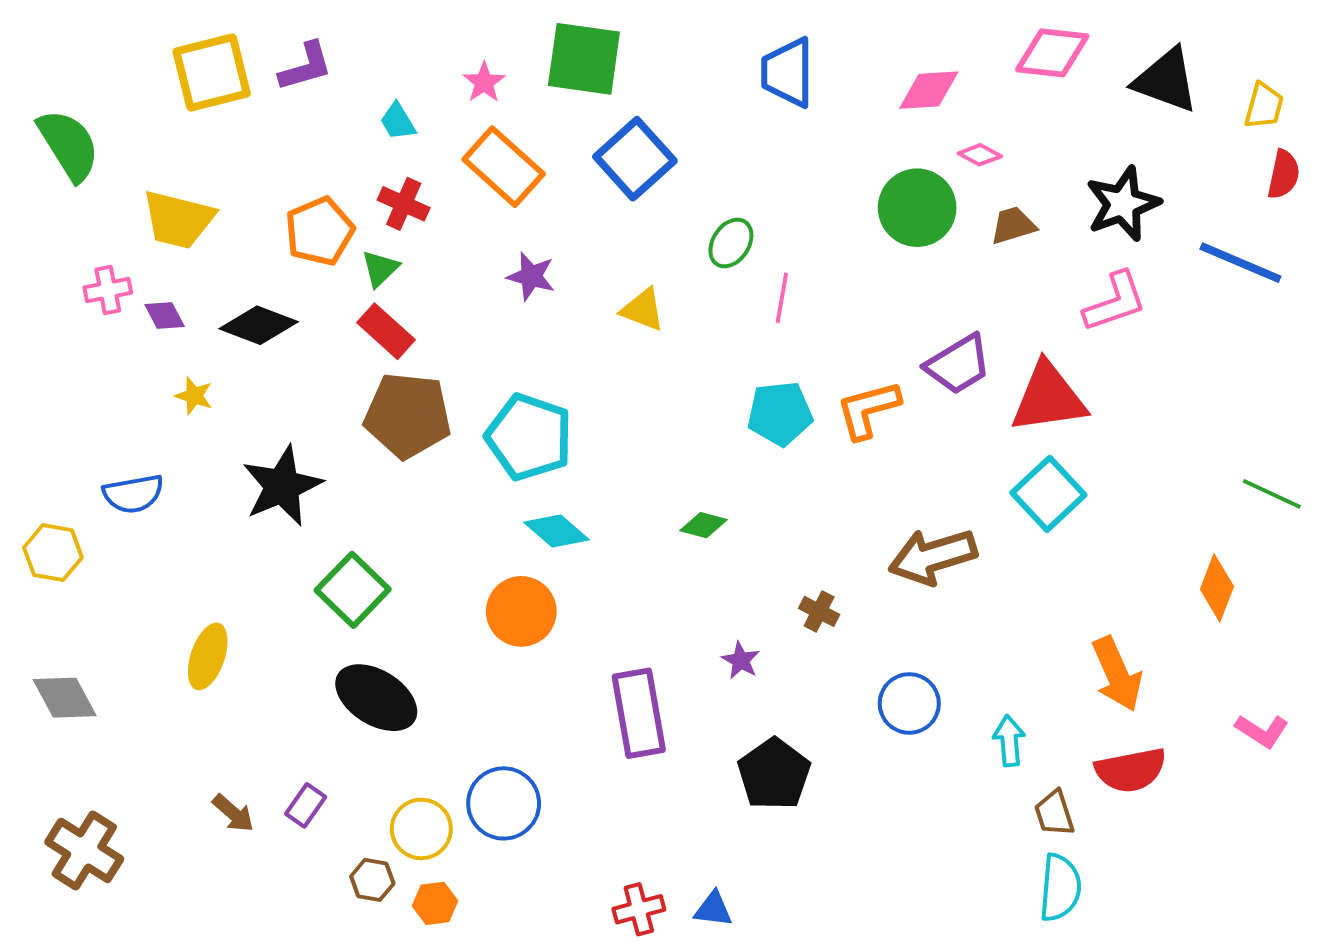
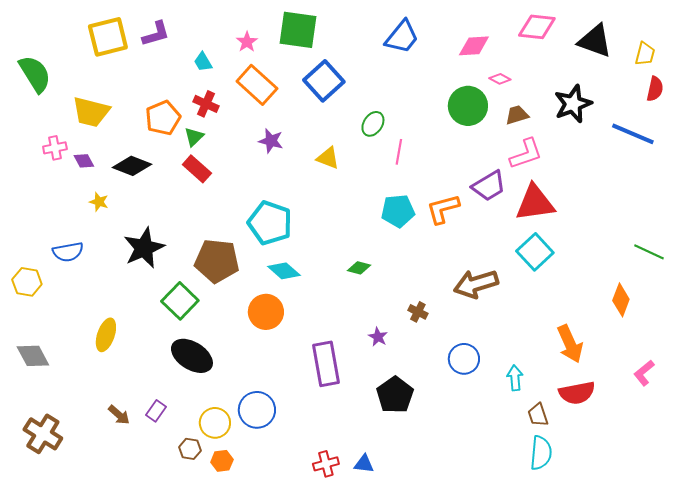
blue trapezoid: (788, 73) -> (402, 37), turned -141
pink L-shape: (1115, 302) -> (526, 154), moved
brown pentagon: (408, 415) -> (217, 261), moved
pink L-shape: (1262, 731) -> (644, 373), turned 108

